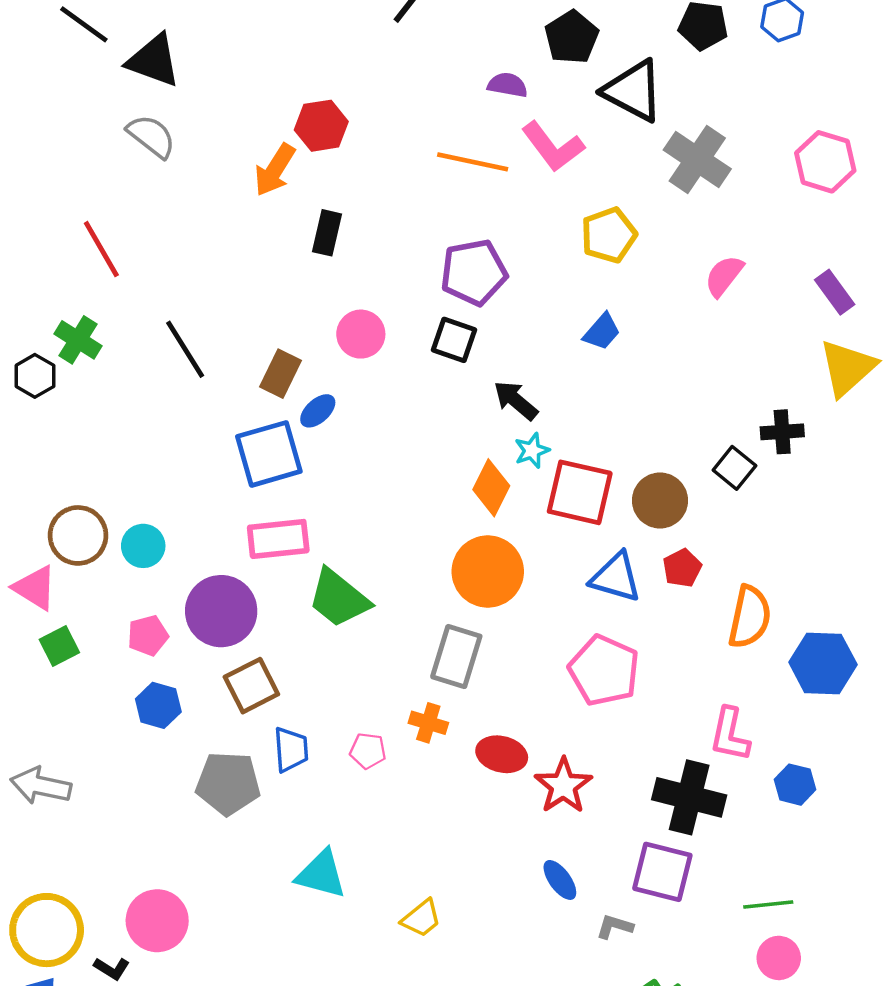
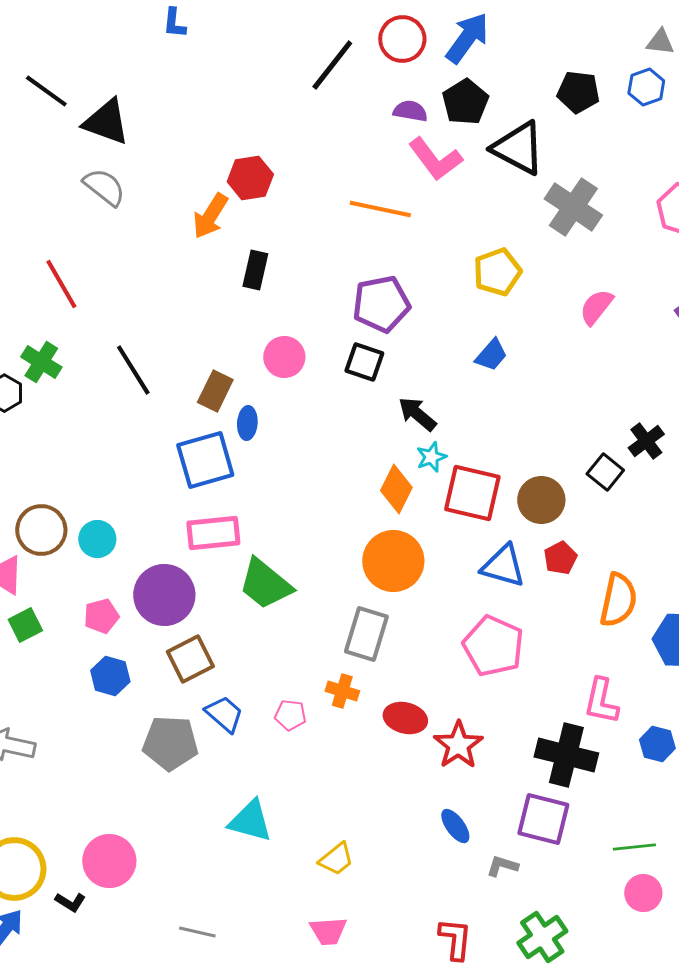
purple semicircle: (508, 85) -> (410, 111), moved
pink L-shape: (553, 147) -> (435, 159), moved
blue ellipse: (318, 411) -> (247, 423), turned -44
black cross: (782, 432) -> (646, 441), turned -33
blue trapezoid: (291, 750) -> (224, 714), turned -45

